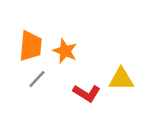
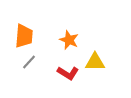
orange star: (65, 51) -> (69, 40), moved

